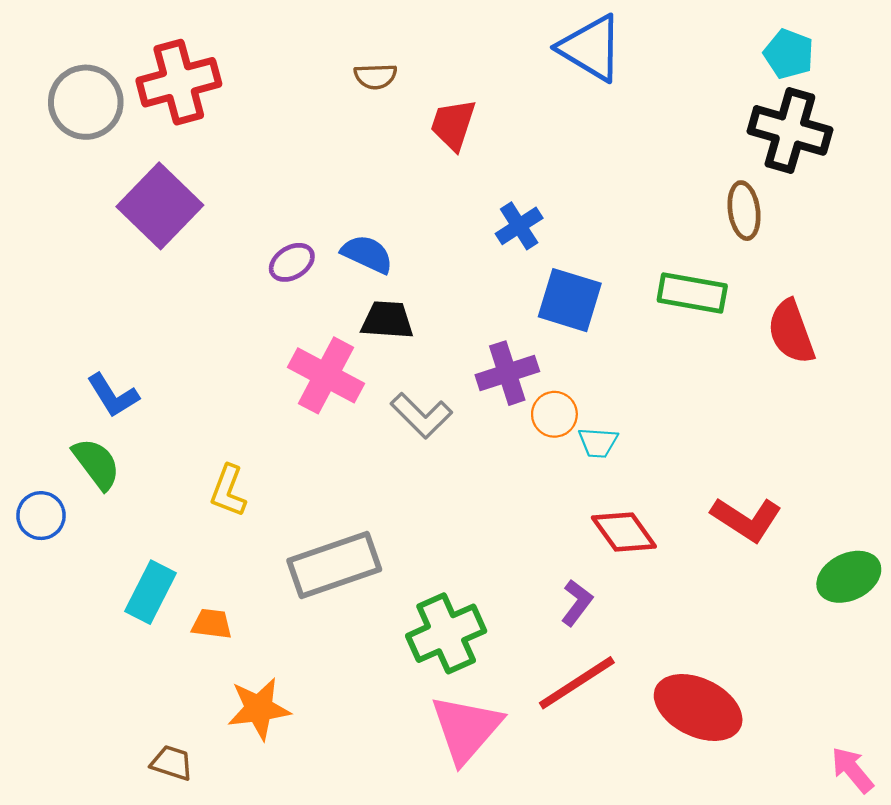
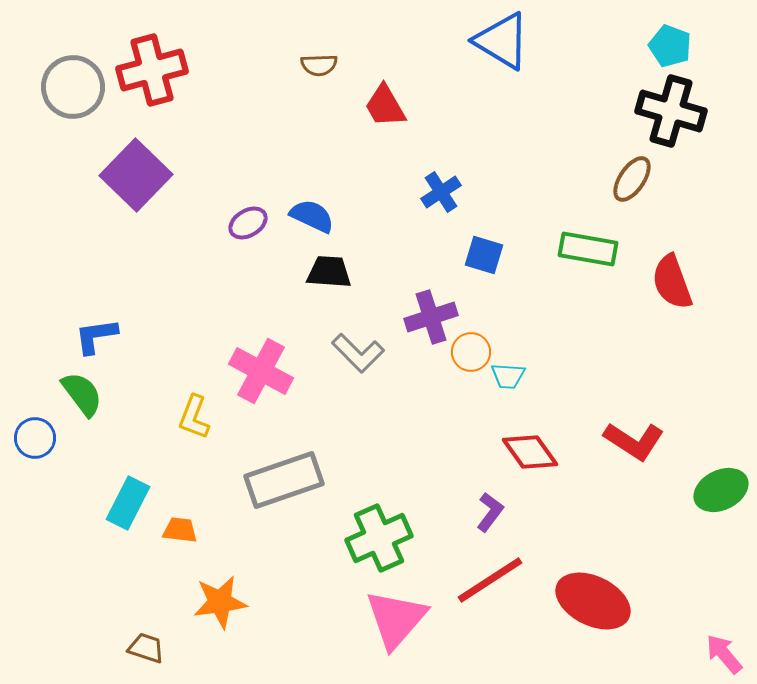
red trapezoid: (453, 125) -> (385, 106), turned -48
brown ellipse: (744, 211) -> (632, 179), turned 42
blue square: (570, 300) -> (484, 255), size x0.7
pink cross: (326, 375) -> (261, 371), moved
blue L-shape: (113, 395) -> (96, 336), turned 114

